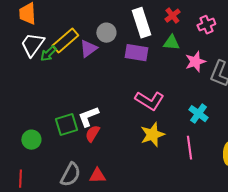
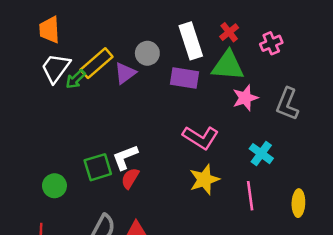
green triangle: (171, 43) -> (228, 66), size x1.6
pink star: (195, 62) -> (245, 98), moved

